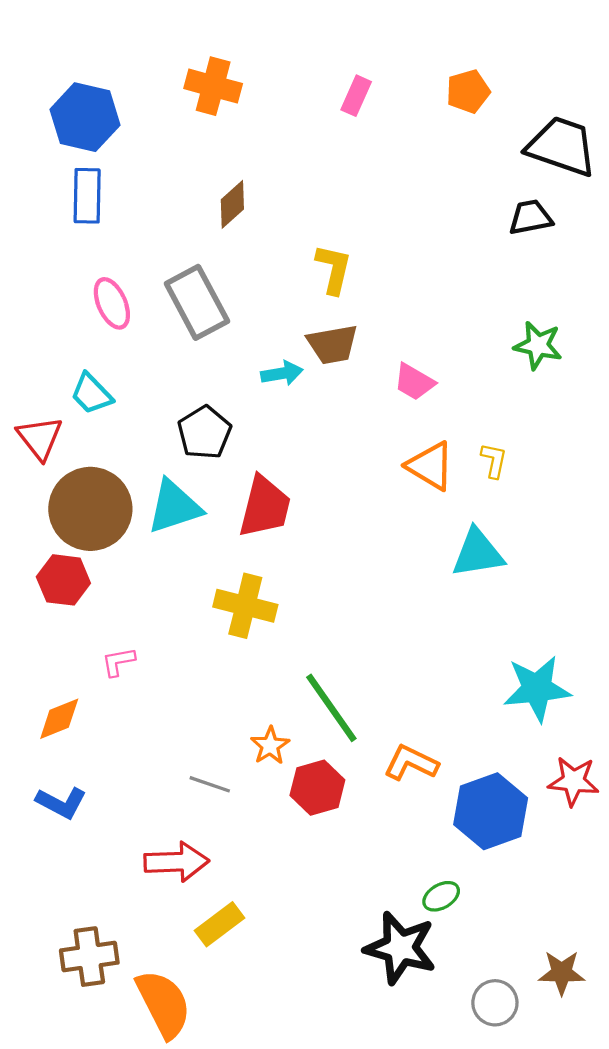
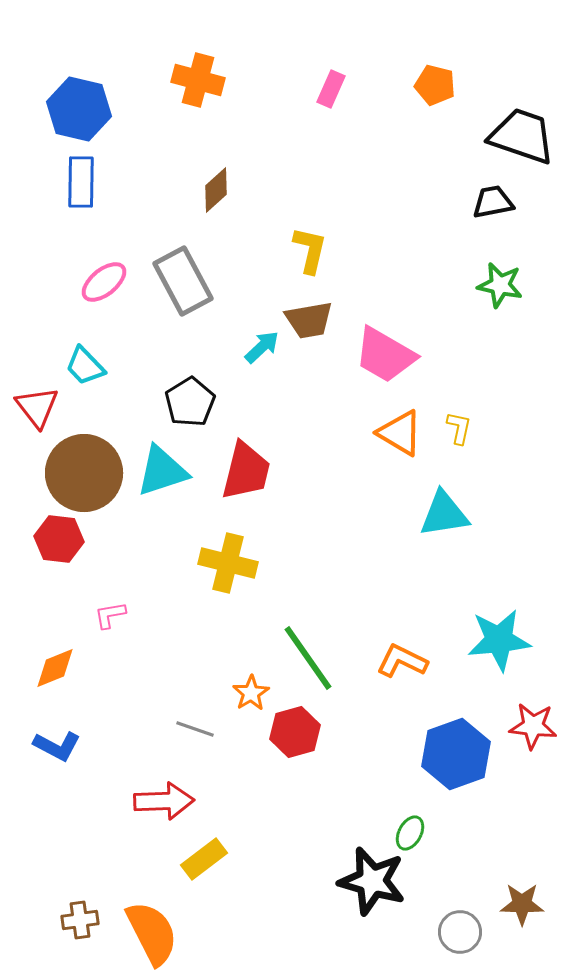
orange pentagon: (468, 91) -> (435, 85), turned 30
pink ellipse: (112, 303) -> (104, 282), turned 75
green star: (538, 345) -> (500, 285), moved
cyan arrow: (282, 373) -> (262, 347), turned -33
pink trapezoid: (414, 382) -> (385, 355), size x1.6
orange L-shape: (411, 763) -> (402, 661), moved
green ellipse: (441, 896) -> (410, 833), turned -32
brown cross: (89, 957) -> (80, 920), moved, size x0.7

